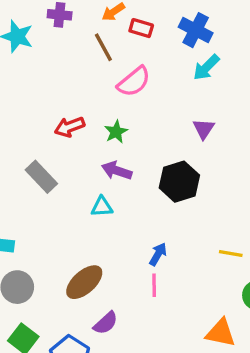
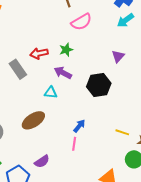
red arrow: (70, 127) -> (39, 53), moved
brown ellipse: (84, 282) -> (33, 120), moved

